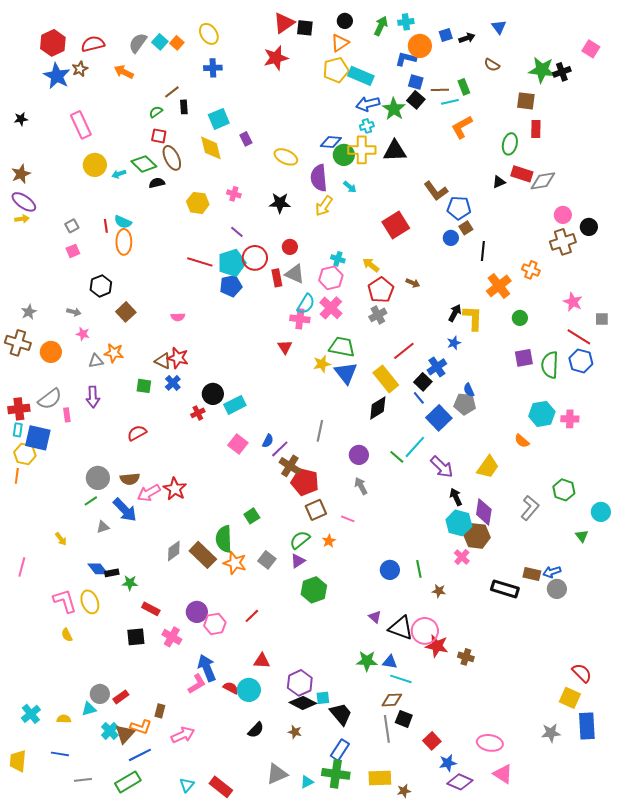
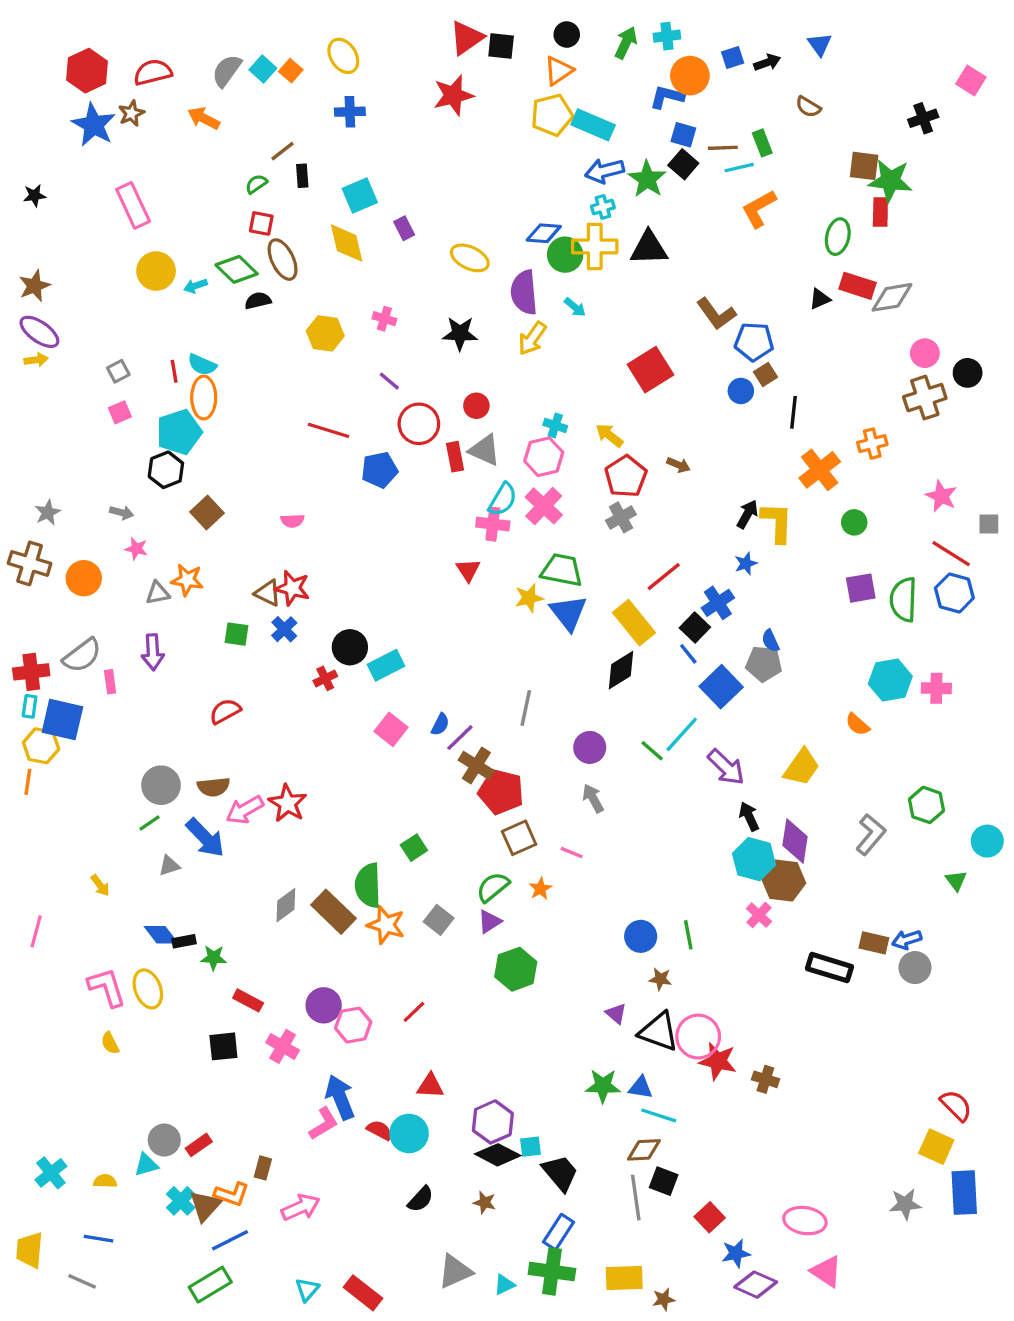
green star: (542, 70) -> (890, 181), moved
cyan pentagon: (232, 263) -> (179, 432), moved
orange cross: (531, 270) -> (872, 444), turned -36
brown star: (439, 591) -> (660, 979), moved
gray line: (83, 780) -> (82, 1281), moved, turned 30

